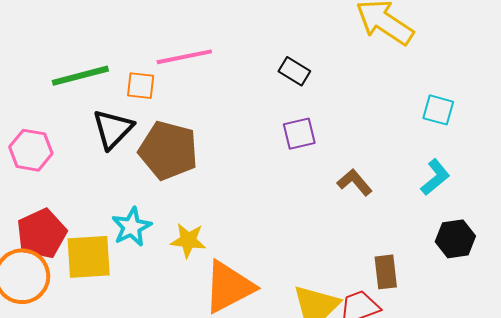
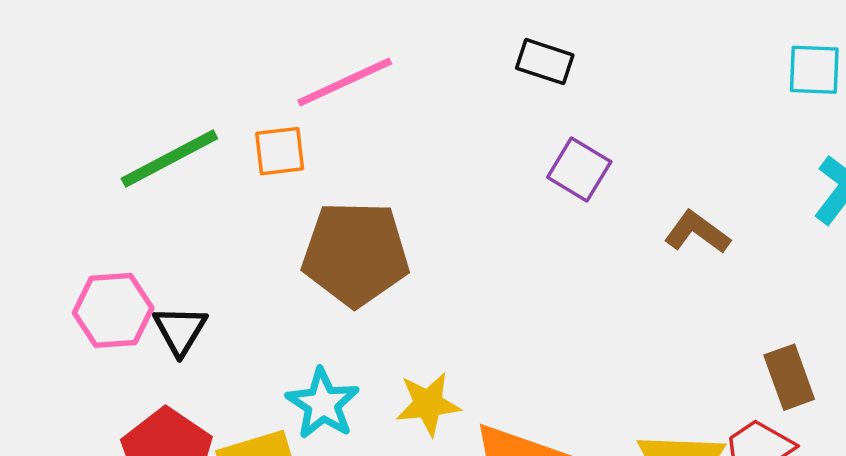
black triangle: (113, 129) -> (180, 330), moved, size x0.7
purple square: (299, 134) -> (579, 170), turned -32

